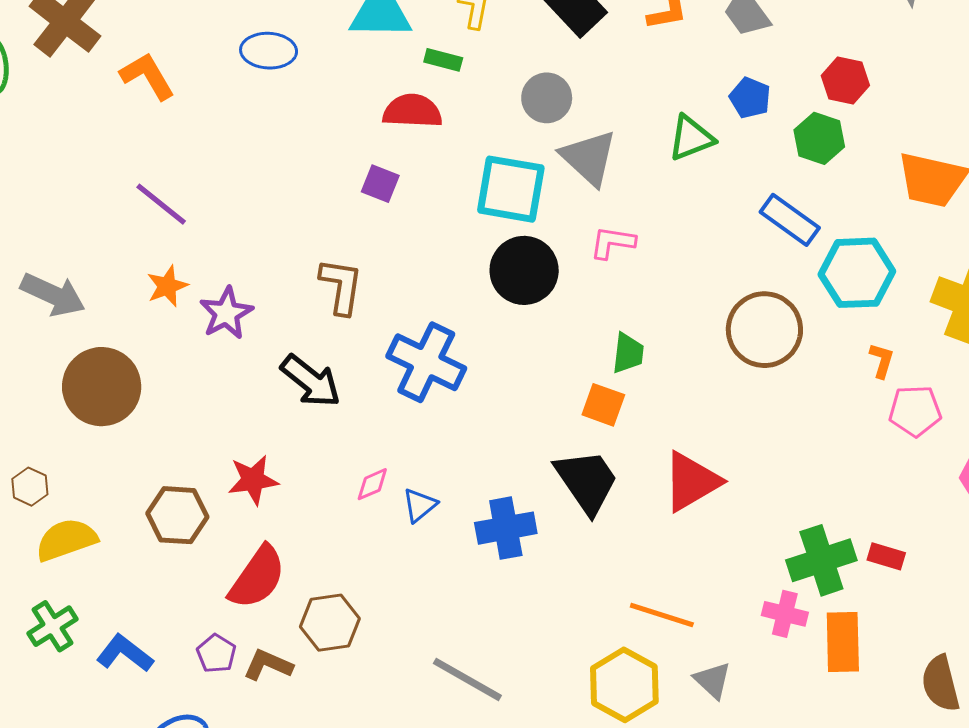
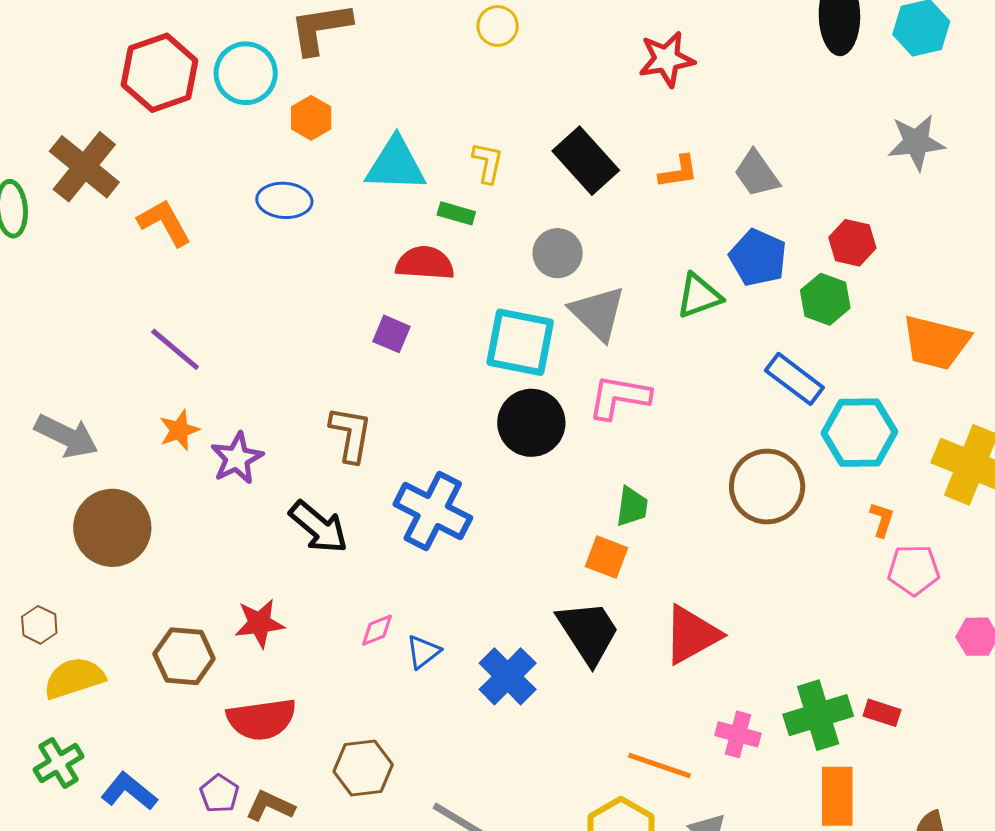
blue pentagon: (750, 98) -> (758, 258), size x1.4
pink L-shape: (612, 242) -> (619, 397), size x1.4
blue cross: (506, 528) -> (508, 676), turned -36
red semicircle: (257, 577) -> (262, 719), turned 46
pink cross: (785, 614) -> (738, 734), moved
brown hexagon: (330, 623) -> (363, 768), moved

